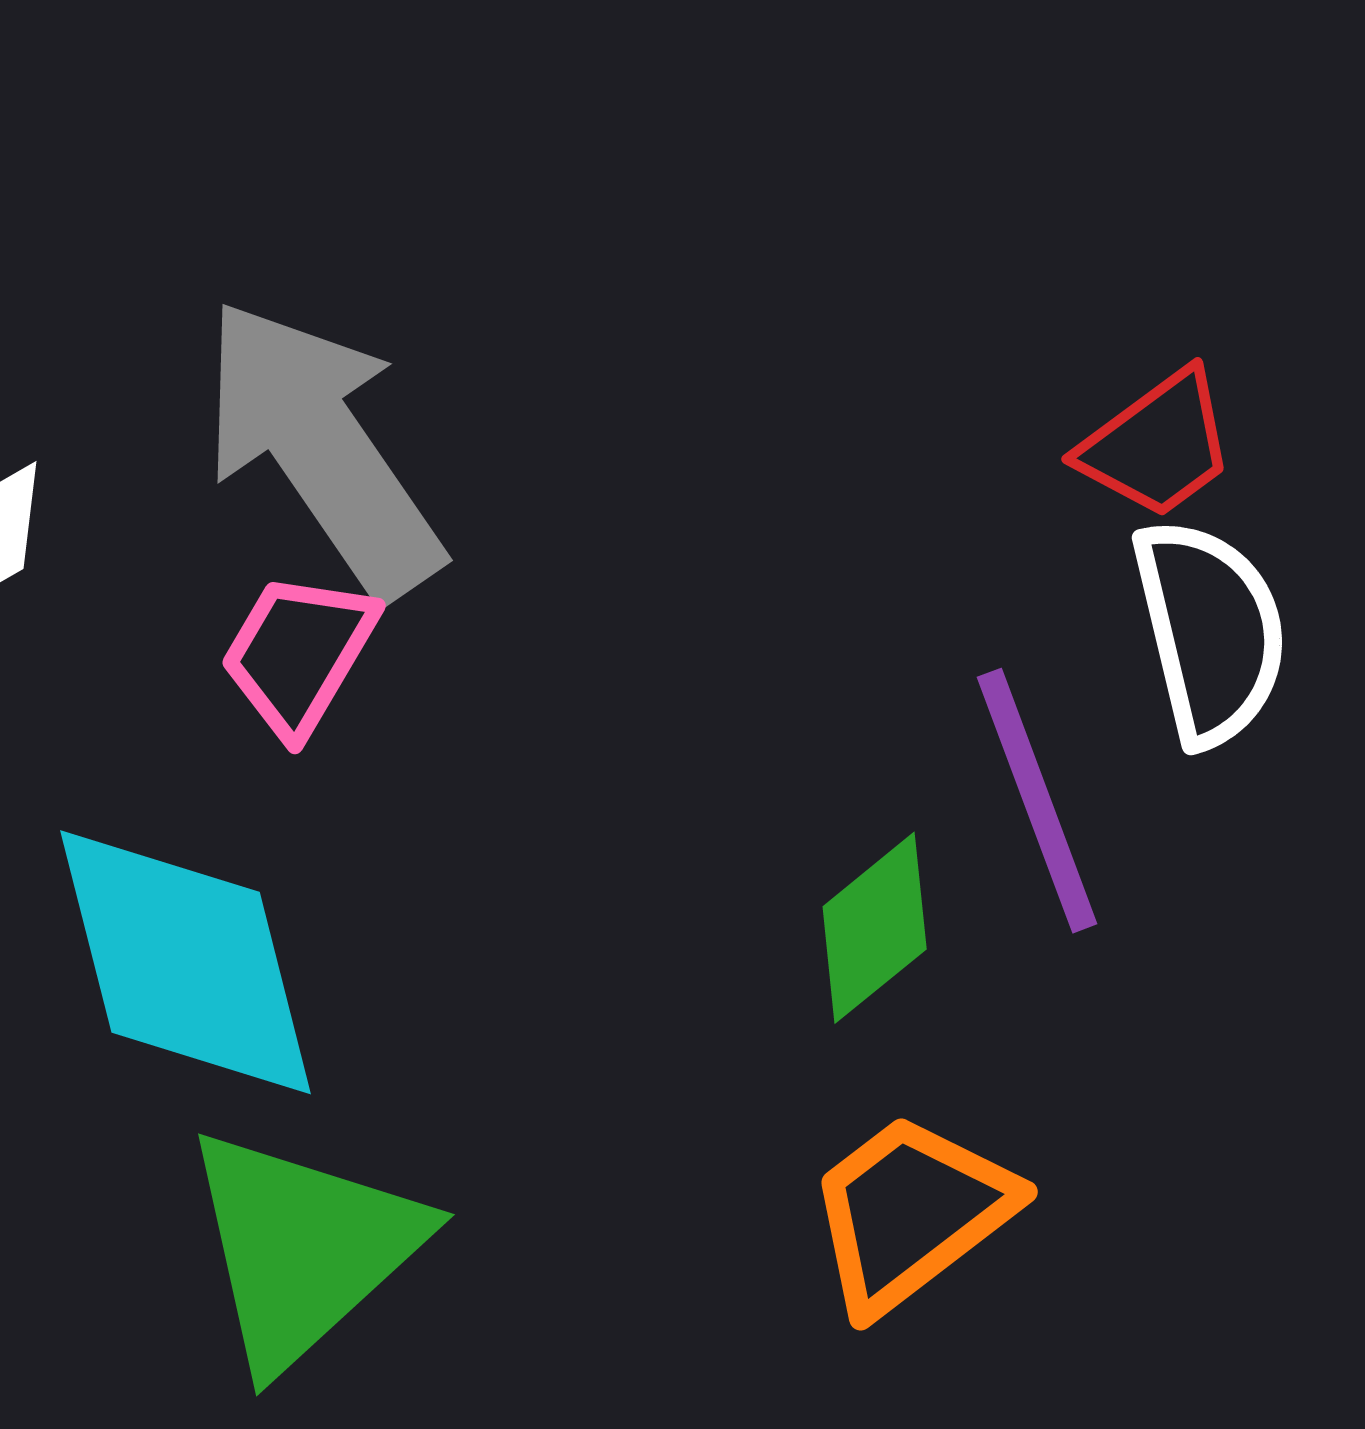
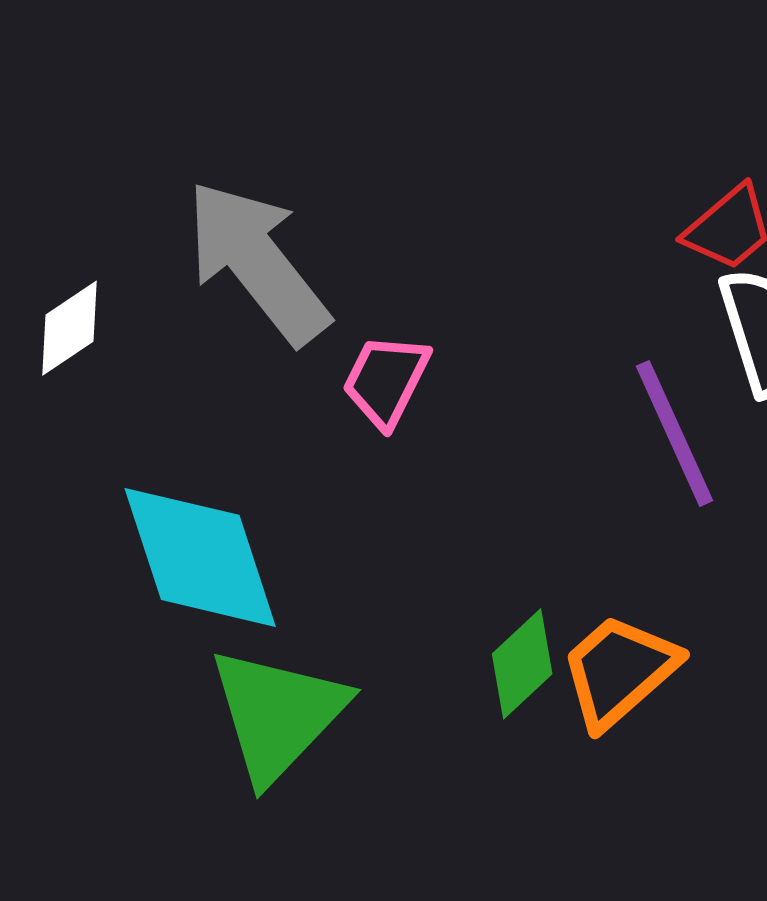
pink trapezoid: (299, 654) -> (386, 380), moved
green diamond: (875, 928) -> (522, 664), moved

